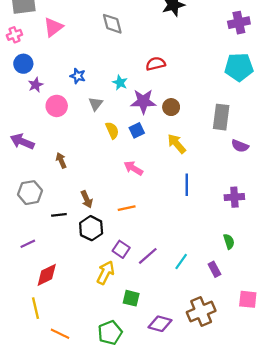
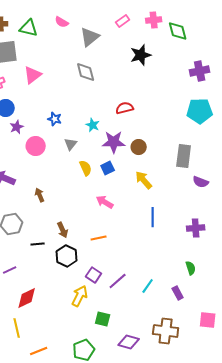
brown cross: (201, 311) -> (166, 331), turned 30
orange line: (60, 334) -> (39, 351), turned -48

